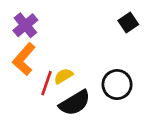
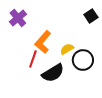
orange L-shape: (24, 59) -> (43, 42), moved
yellow semicircle: (63, 76) -> (67, 49), moved

